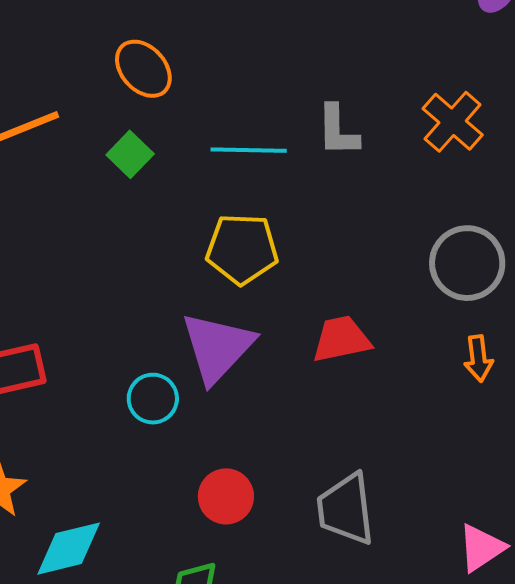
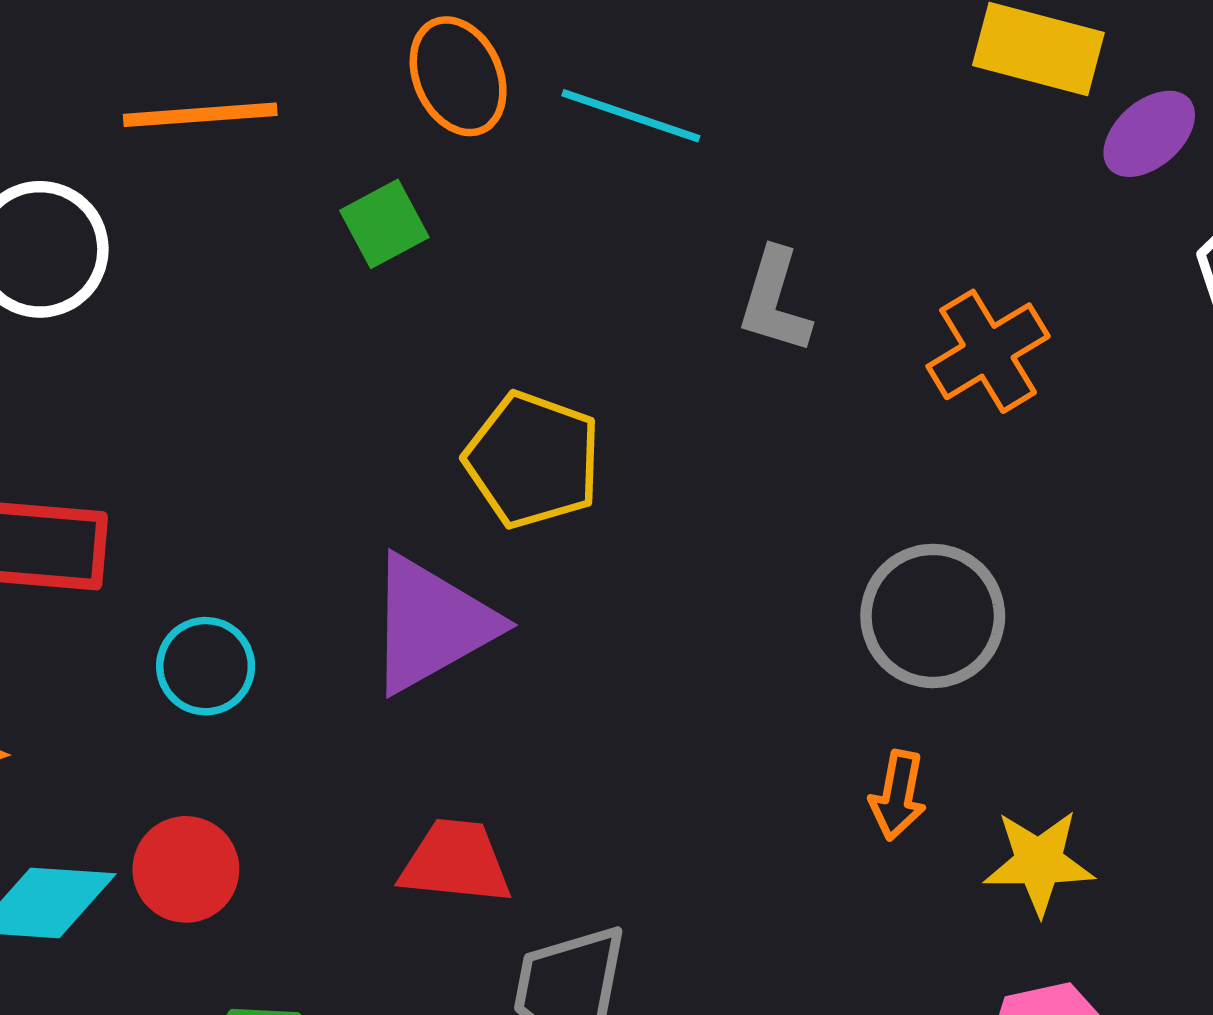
cyan line: (249, 150) -> (631, 116), moved
red trapezoid: (341, 339) -> (456, 862), moved
cyan circle: (153, 399) -> (206, 666), moved
red circle: (226, 496) -> (186, 869), moved

